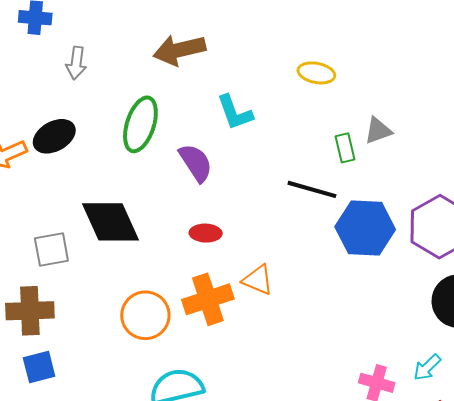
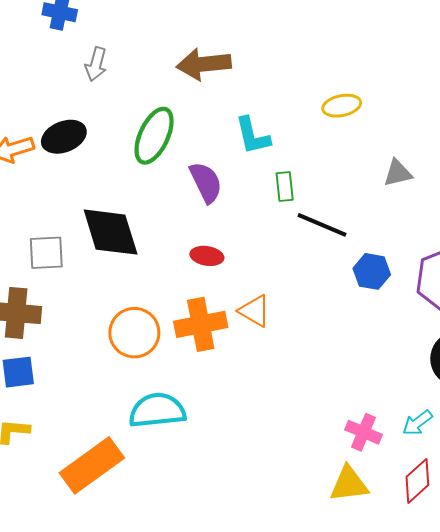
yellow ellipse: (316, 73) -> (342, 106), turned -30
green rectangle: (345, 148) -> (285, 186), moved
blue hexagon: (365, 228) -> (372, 271), size x0.6

